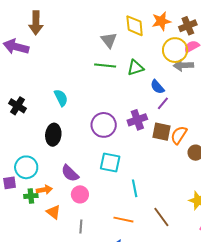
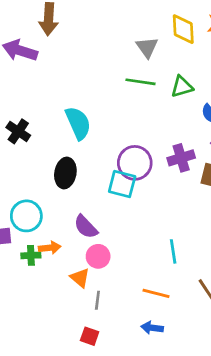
cyan semicircle: (61, 98) -> (78, 123), size x1.4
cyan square: (110, 163) -> (122, 184), moved
orange triangle: (53, 212) -> (80, 278), moved

